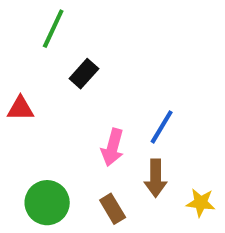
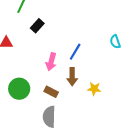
brown rectangle: (113, 209) -> (51, 92), turned -32

